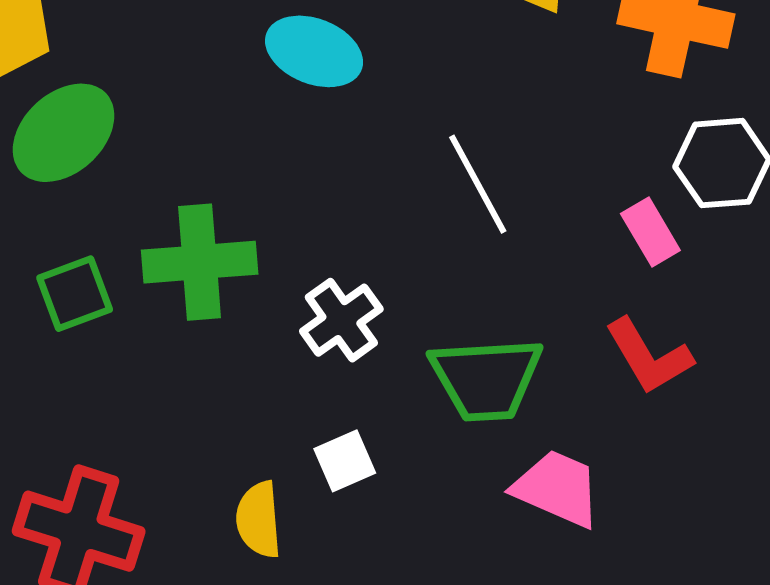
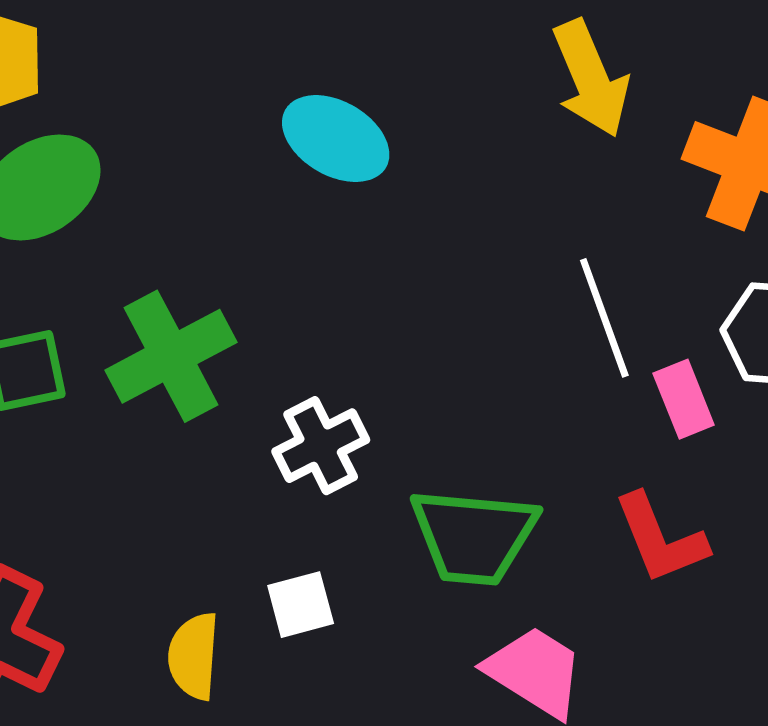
white line: (478, 184) -> (604, 318), moved
green cross: (200, 262) -> (171, 356), turned -32

